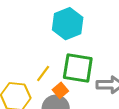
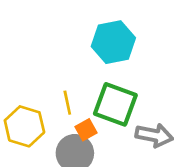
yellow line: (43, 73) -> (67, 103), turned -60

